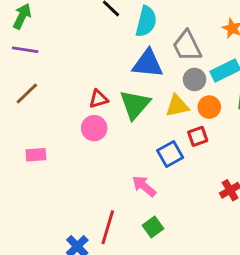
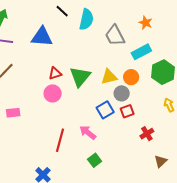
blue triangle: (148, 64) -> (42, 37), moved
gray circle: (195, 79) -> (122, 93), moved
red square: (198, 136) -> (127, 111), moved
red line: (108, 227) -> (60, 140), moved

